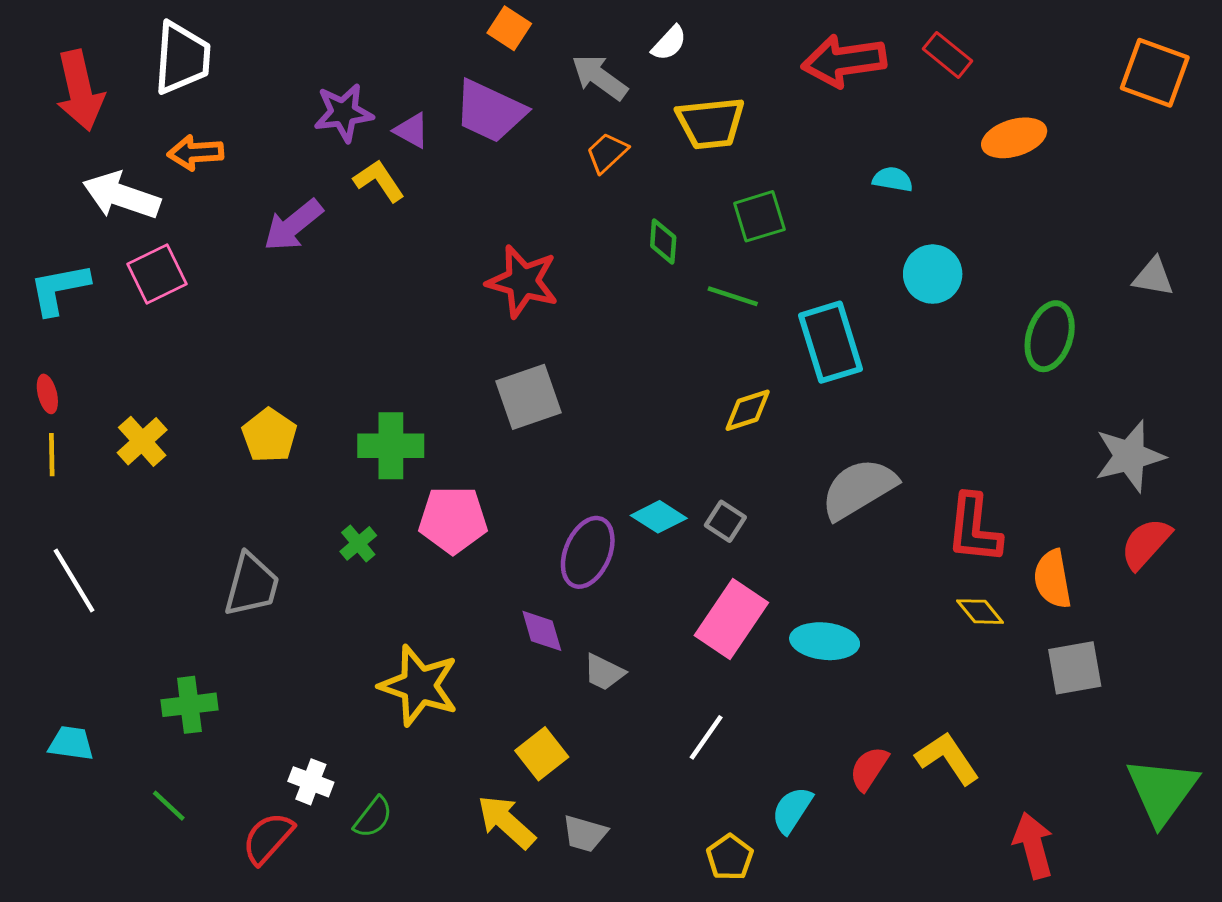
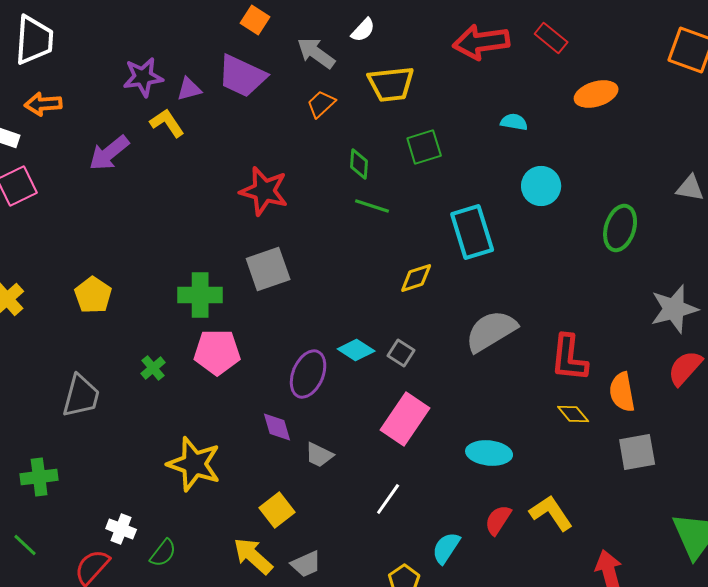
purple triangle: (412, 130) -> (189, 89), turned -44
green line: (733, 296) -> (372, 206), moved
green cross: (391, 446) -> (200, 295), moved
cyan ellipse: (825, 641) -> (489, 453), moved
gray trapezoid: (585, 834) -> (306, 564), turned -40

